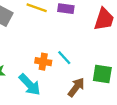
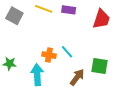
cyan arrow: (30, 85) -> (37, 75), turned -140

